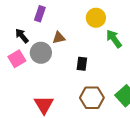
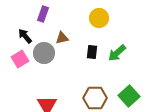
green arrow: (114, 39) -> (117, 53), moved, turned -96
black rectangle: (82, 64) -> (92, 52), moved

